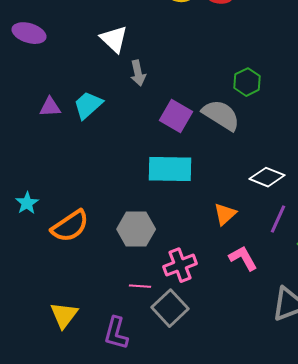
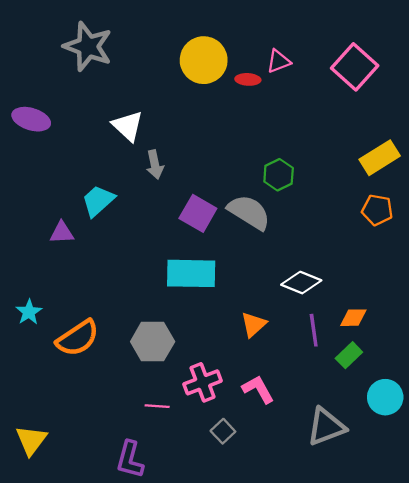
purple triangle: (50, 107) -> (62, 233), moved
purple line: (278, 219) -> (314, 330), turned -32
pink L-shape: (243, 258) -> (258, 389), moved
gray square: (170, 308) -> (223, 431), moved, size x0.6
yellow triangle: (64, 315) -> (31, 440), moved

